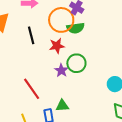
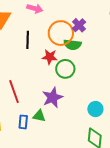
green circle: (76, 63) -> (65, 69), moved
purple star: (61, 70) -> (53, 97), moved, size x1.5

